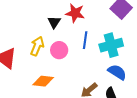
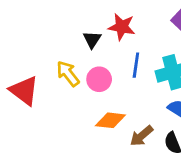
yellow arrow: (37, 46) -> (68, 74), turned -60
orange diamond: (43, 81) -> (110, 120), moved

